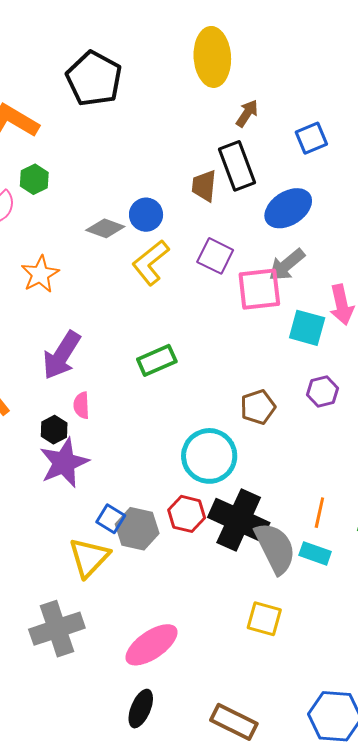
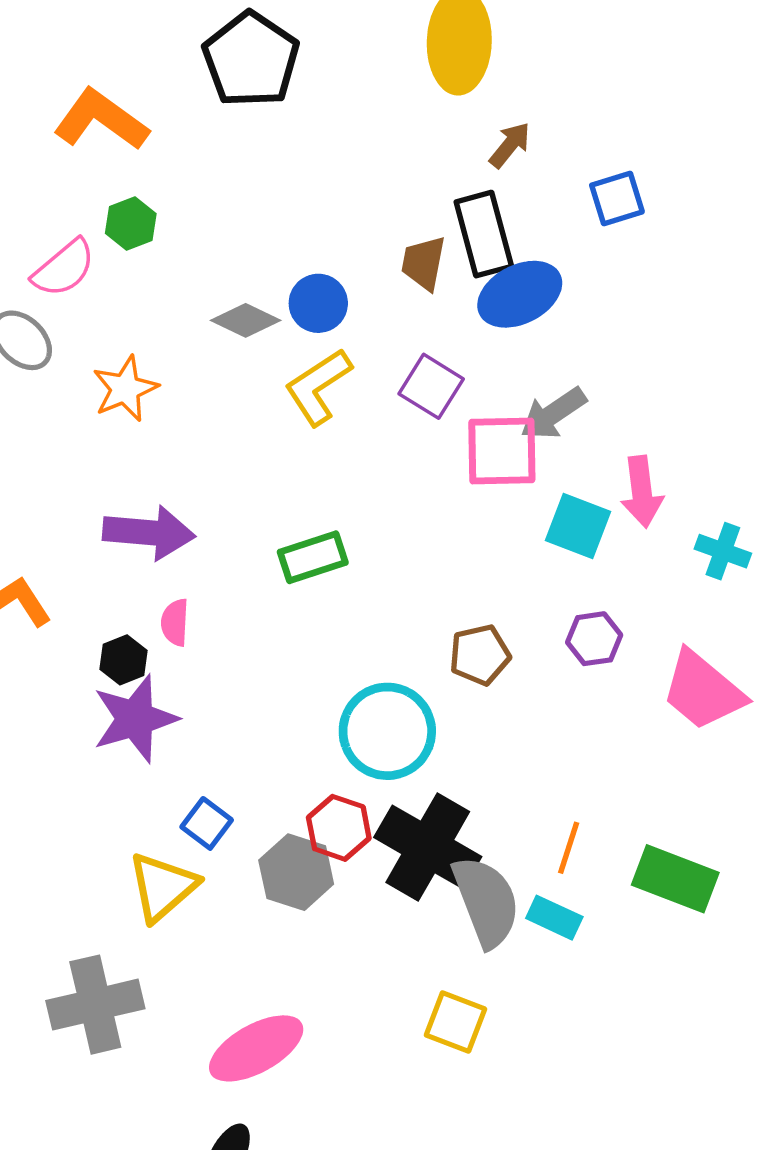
blue ellipse: (288, 208) -> (520, 294), moved
purple arrow: (62, 355) -> (149, 533), turned -123
gray hexagon: (137, 529) -> (296, 872), moved

